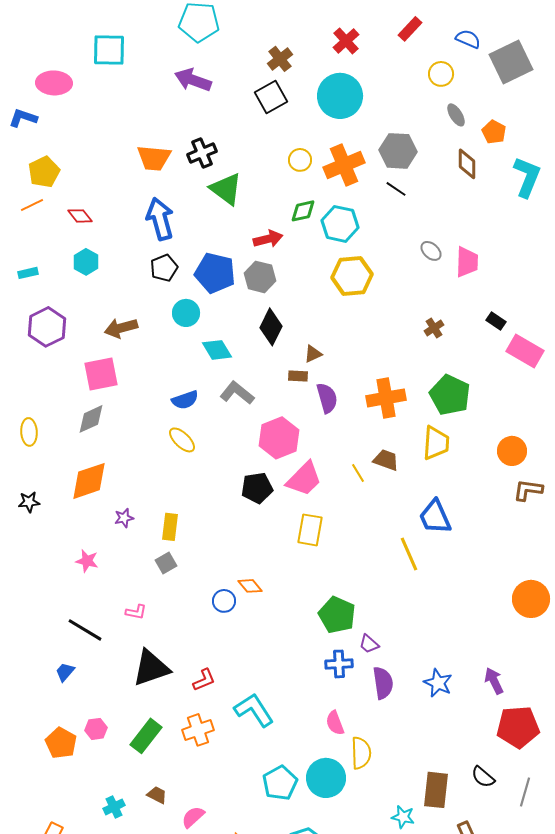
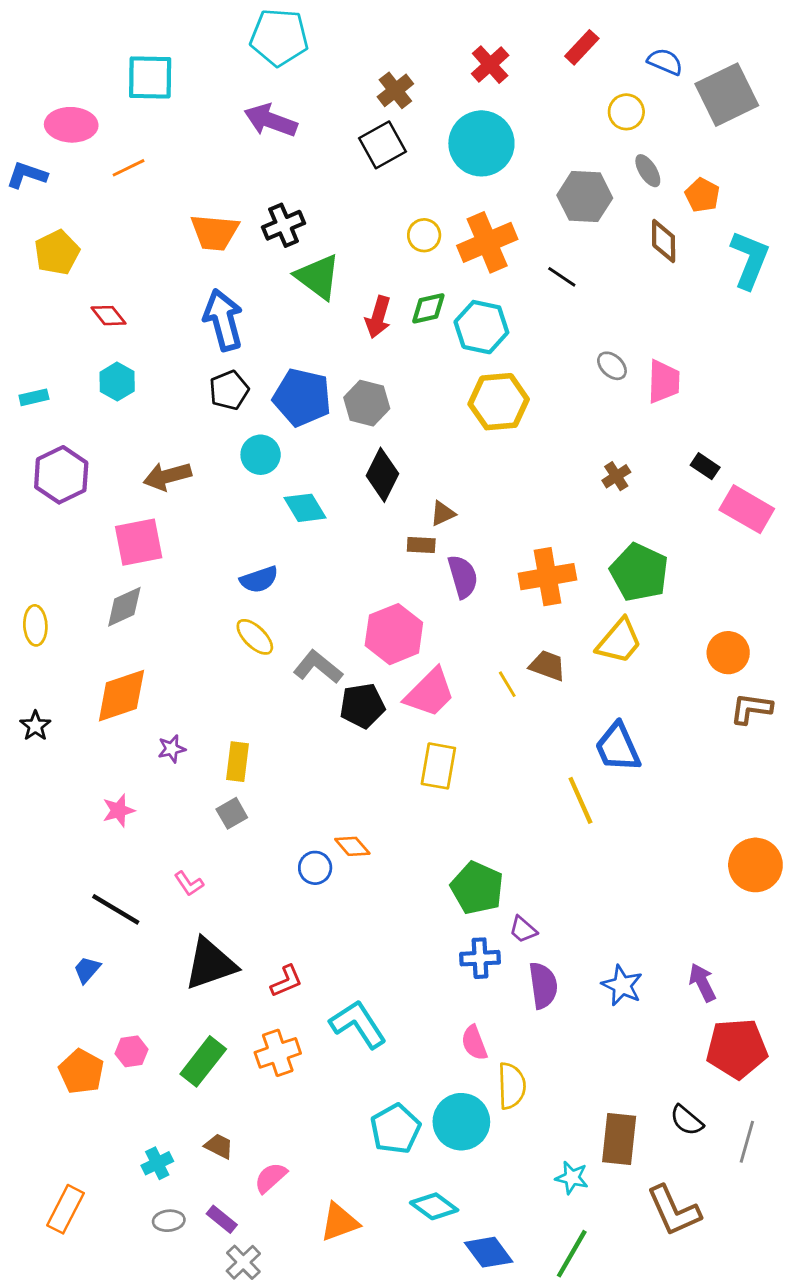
gray hexagon: (398, 151) -> (585, 197), moved
orange line: (32, 205) -> (129, 168), moved
red arrow: (268, 239) -> (378, 317), moved, turned 120
gray L-shape: (237, 393) -> (318, 667), moved
yellow trapezoid: (436, 443) -> (619, 641), turned 36
black star: (29, 502) -> (35, 726), turned -30
pink star: (87, 561) -> (119, 810), turned -30
pink L-shape: (136, 612) -> (189, 884), turned 45

